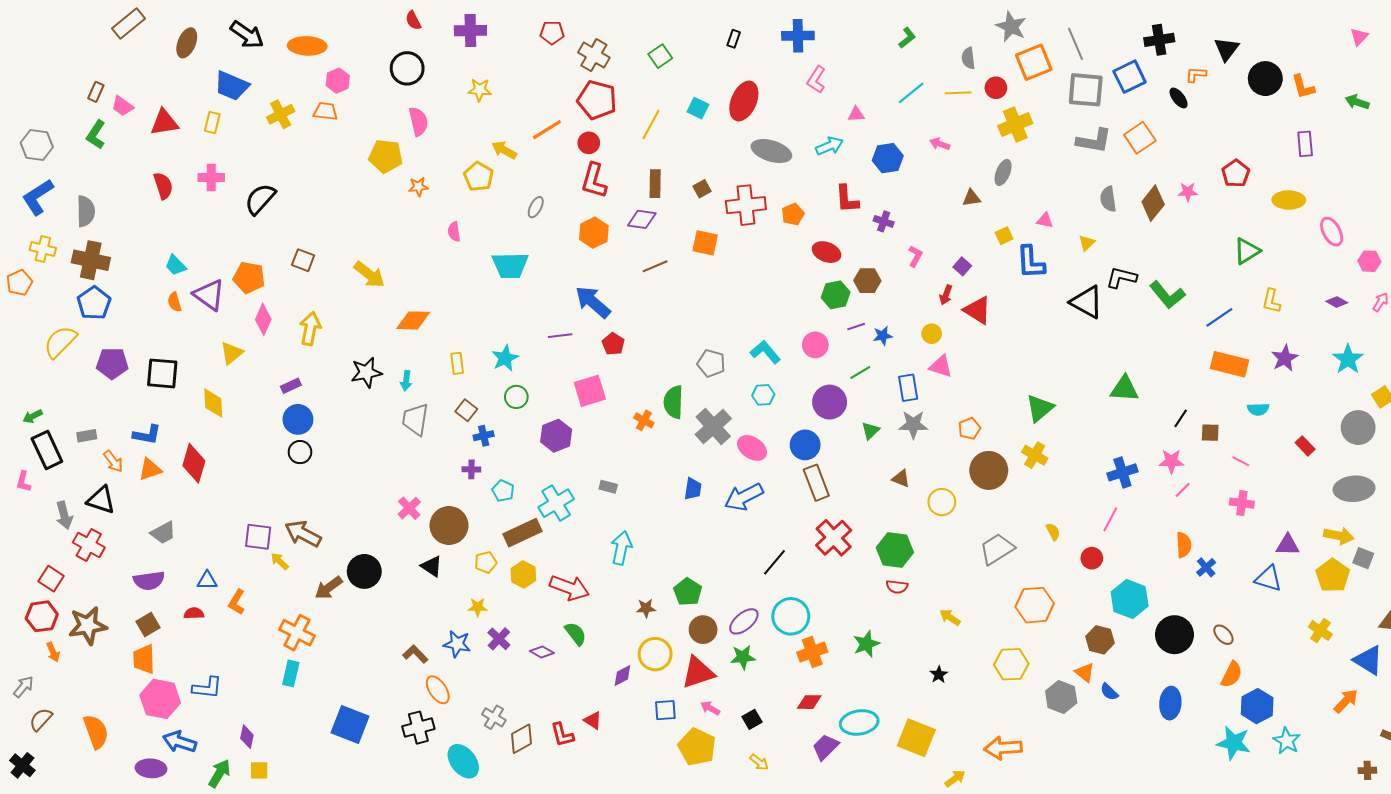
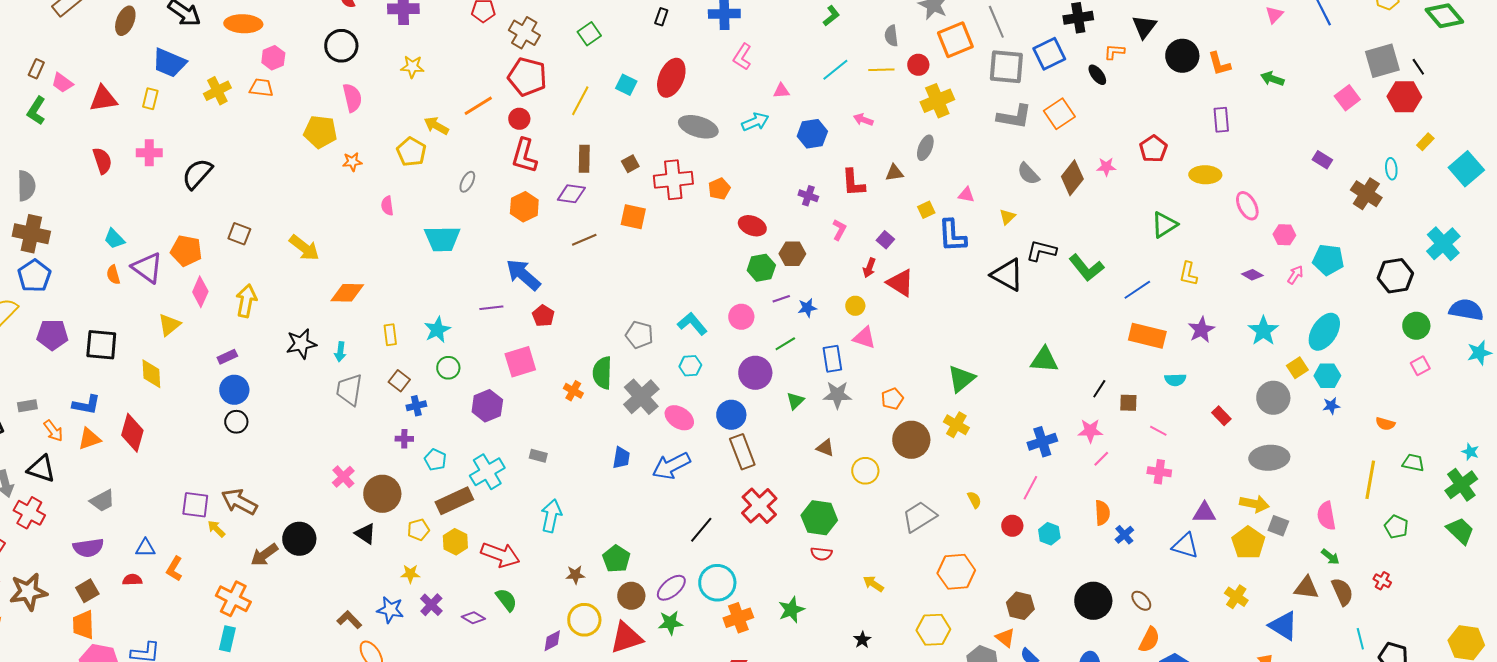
red L-shape: (847, 199) -> (853, 183), moved
gray semicircle: (1108, 199) -> (1028, 174), turned -35
cyan hexagon: (1130, 599) -> (1049, 534), moved, size x0.6

